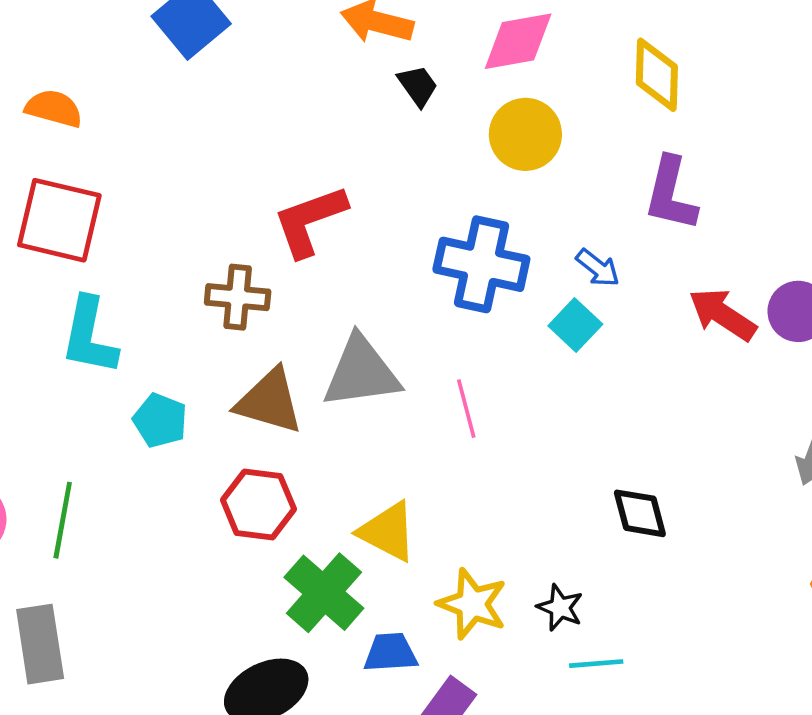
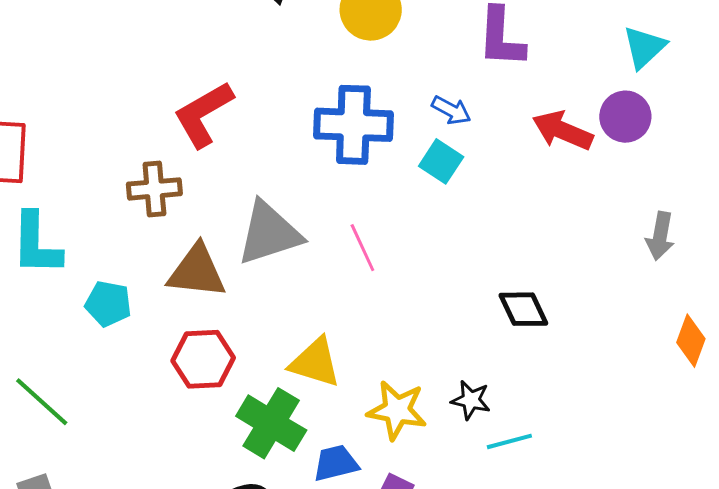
green line: (63, 520) -> (42, 402), turned -48

